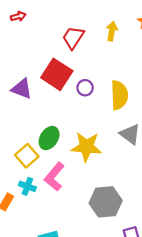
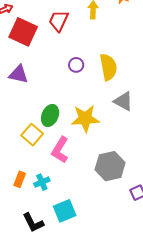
red square: (57, 74) -> (23, 32), moved
cyan cross: (27, 186) -> (42, 182), moved, turned -35

